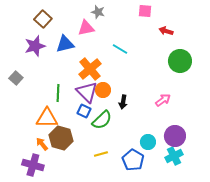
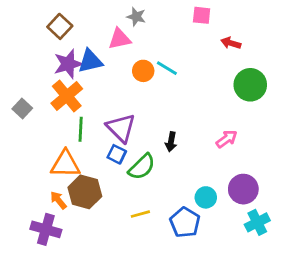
purple star: (35, 46) -> (68, 64), moved
orange cross: (90, 69) -> (67, 96), moved
orange circle: (103, 90) -> (143, 71), moved
cyan cross: (174, 156) -> (257, 222), moved

